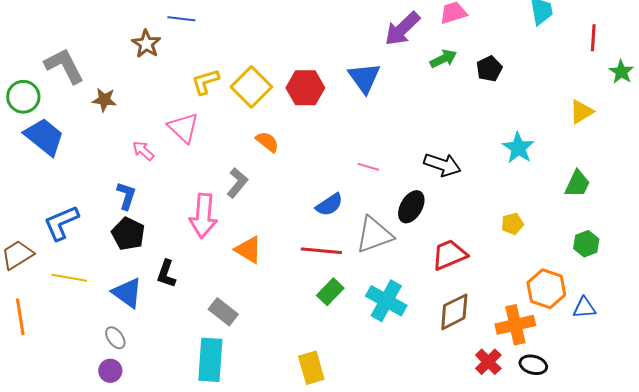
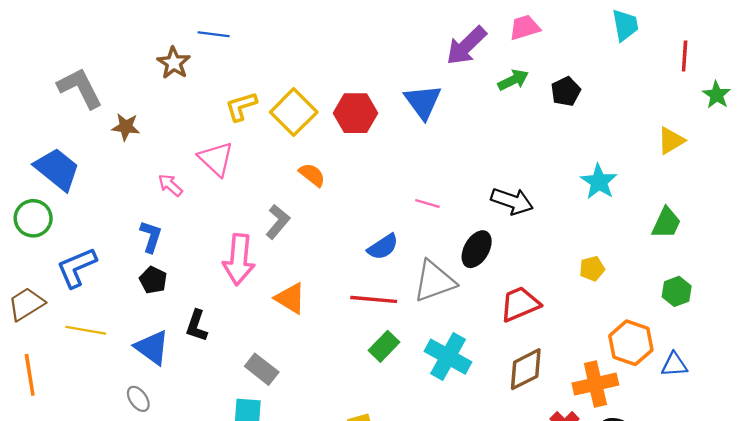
green circle: (23, 97) -> (33, 218), moved
black pentagon: (128, 234) -> (153, 280), size x0.7

